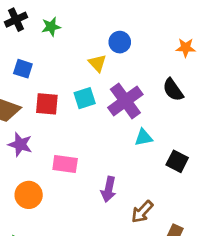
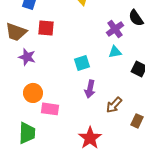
cyan square: (85, 98) -> (82, 63), moved
purple cross: (125, 101) -> (115, 29), moved, size x0.7
pink rectangle: (65, 164) -> (50, 109), moved

